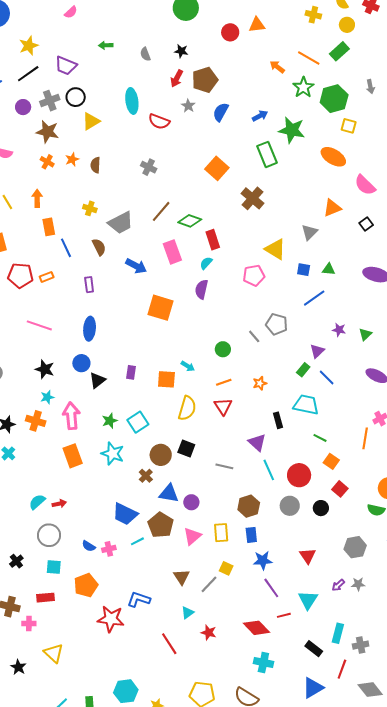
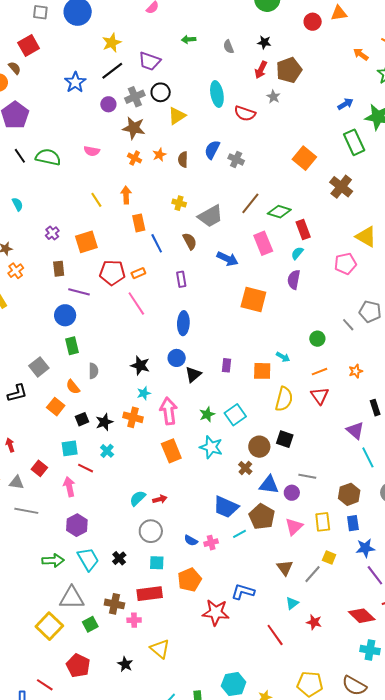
blue semicircle: (221, 112) -> (212, 150), moved
pink line: (39, 325) -> (136, 304), moved, turned 40
gray line: (224, 466) -> (307, 476), moved
red rectangle: (45, 598) -> (150, 594), size x1.4

